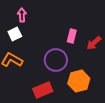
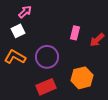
pink arrow: (22, 15) -> (25, 12), turned 48
purple circle: (56, 60) -> (47, 57), moved

